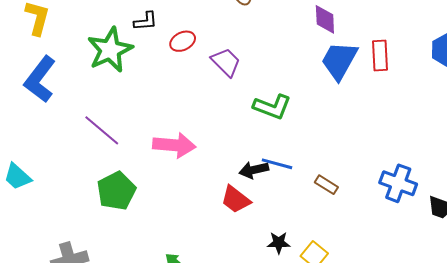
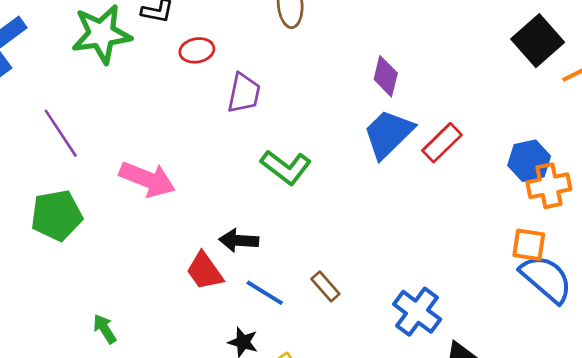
red rectangle: (380, 55) -> (442, 143), turned 32
purple trapezoid: (226, 62) -> (244, 93), turned 40
blue line: (277, 164) -> (265, 293), moved

